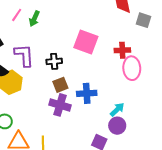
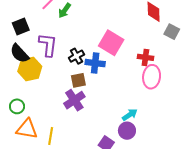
black cross: (54, 61) -> (76, 56), turned -35
blue cross: (87, 93) -> (95, 63), moved
purple cross: (60, 105) -> (74, 100), turned 30

